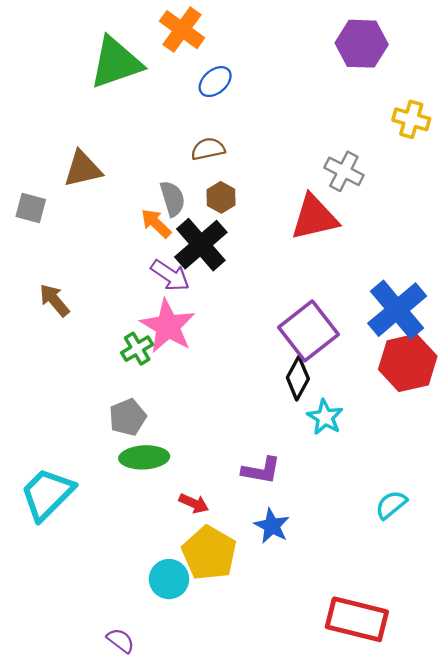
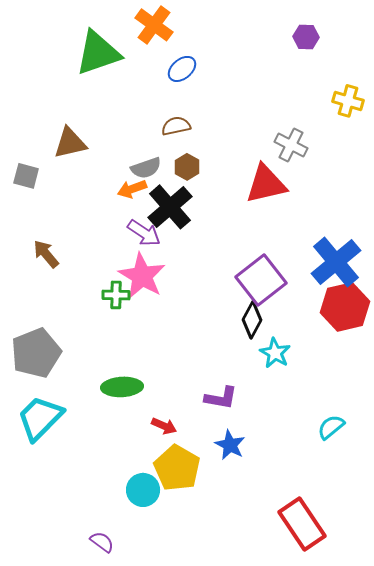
purple hexagon: (362, 44) -> (306, 37), size x0.6
gray semicircle: (173, 199) -> (146, 168), turned 88
orange arrow: (156, 223) -> (132, 189), turned -64
green cross: (137, 349) -> (116, 295), turned 32
gray pentagon: (128, 417) -> (36, 353), moved, size x1.6
red rectangle: (357, 619) -> (302, 524), turned 42

